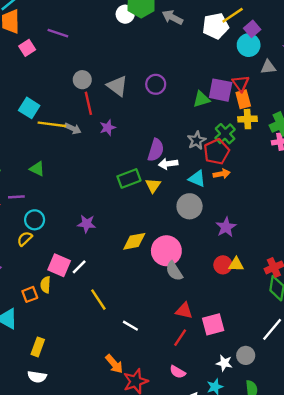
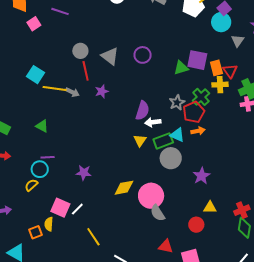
gray triangle: (268, 67) -> (238, 41), turned -48
red triangle: (241, 83) -> (230, 71), moved
green rectangle: (129, 178) -> (163, 141), moved
purple line: (16, 197) -> (48, 157), moved
red circle: (223, 265) -> (196, 225), moved

